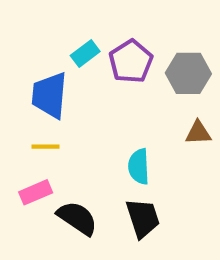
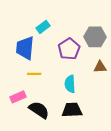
purple pentagon: (131, 61) -> (69, 49), moved
yellow line: (46, 147) -> (34, 74), moved
black trapezoid: (143, 218) -> (72, 110), turned -75

